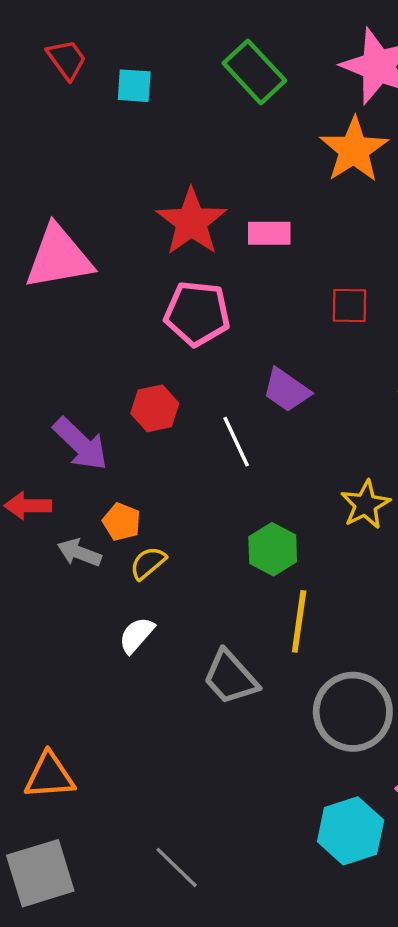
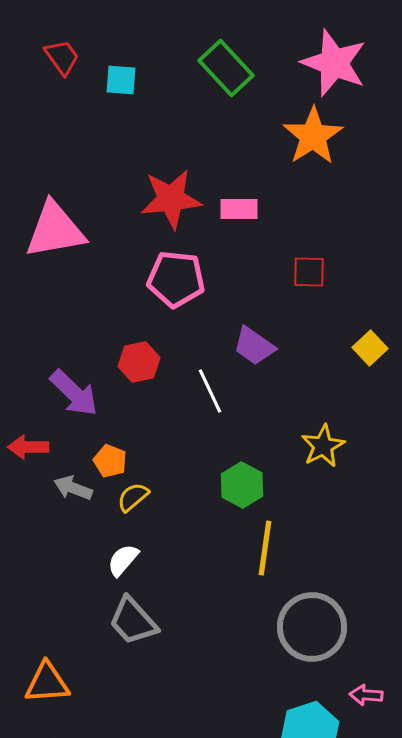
red star: (191, 222) -> (171, 199), turned 30
gray trapezoid: (230, 677) -> (133, 621), moved

